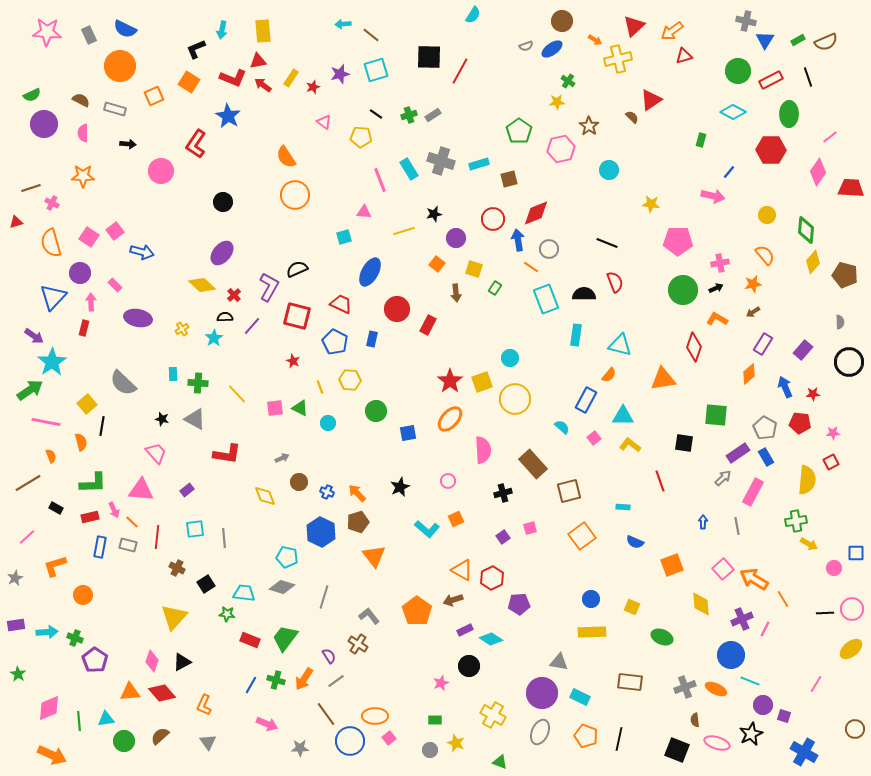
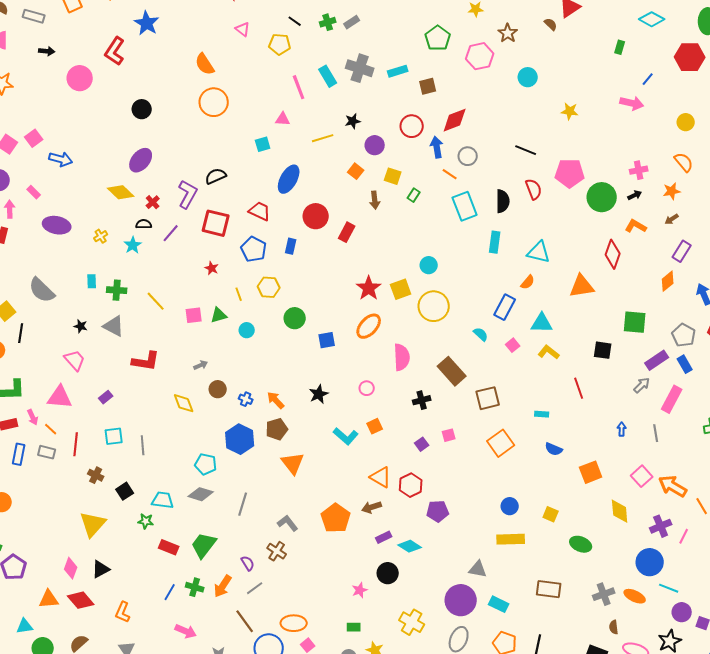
pink pentagon: (678, 241) -> (570, 173), moved
black semicircle: (584, 294) -> (503, 201), turned 90
green triangle: (300, 408) -> (219, 315), turned -42

